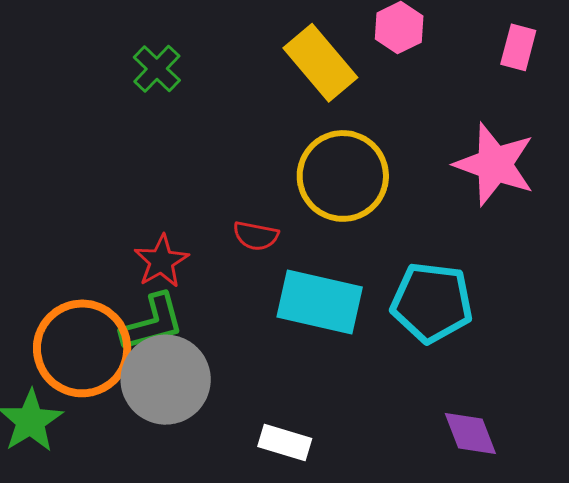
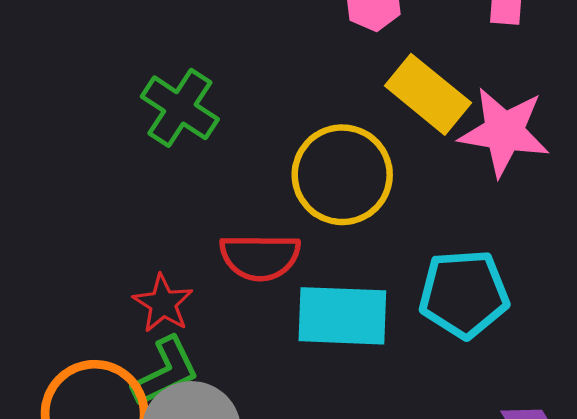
yellow rectangle: (320, 63) -> (428, 94), moved
green cross: (157, 69) -> (180, 108), moved, size x1.4
red semicircle: (256, 236) -> (260, 257), size x1.6

